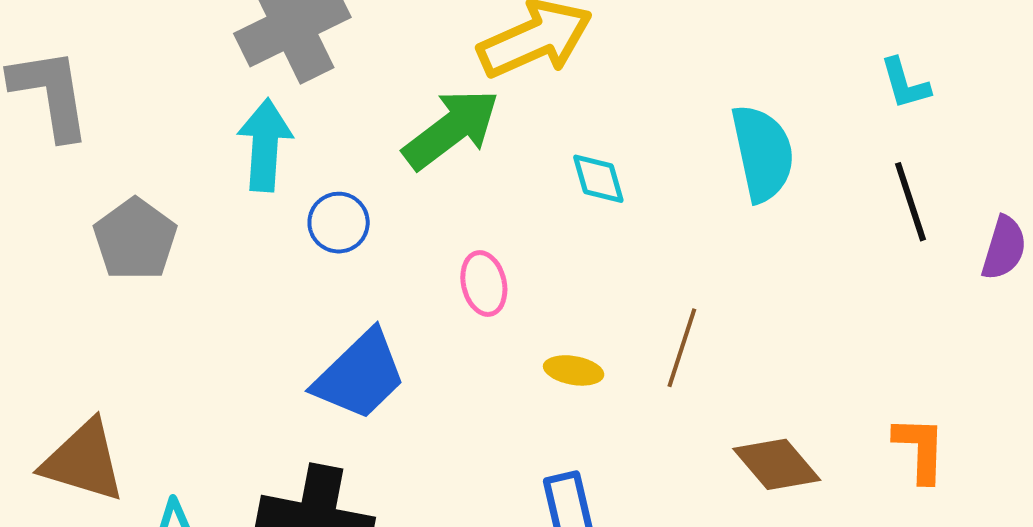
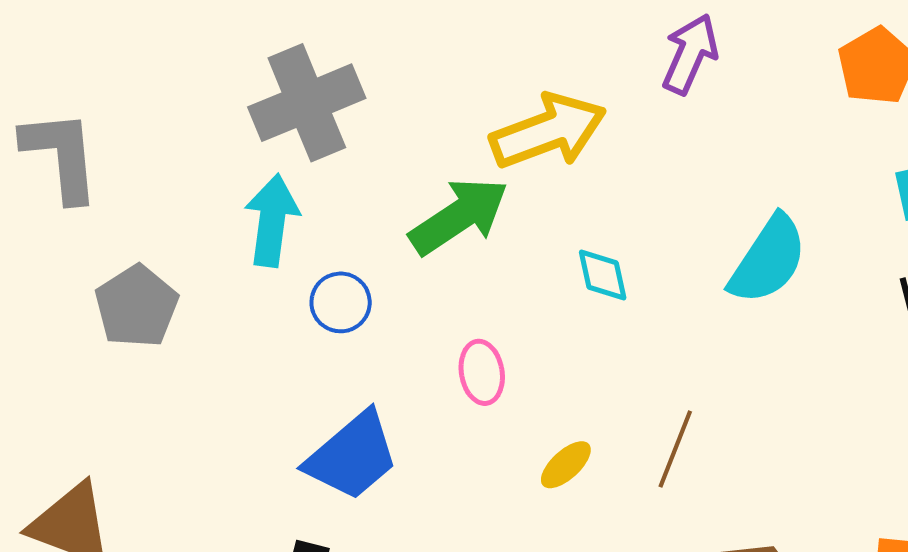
cyan semicircle: (763, 153) -> (768, 260), turned 42
yellow ellipse: (574, 370) -> (566, 465), turned -56

